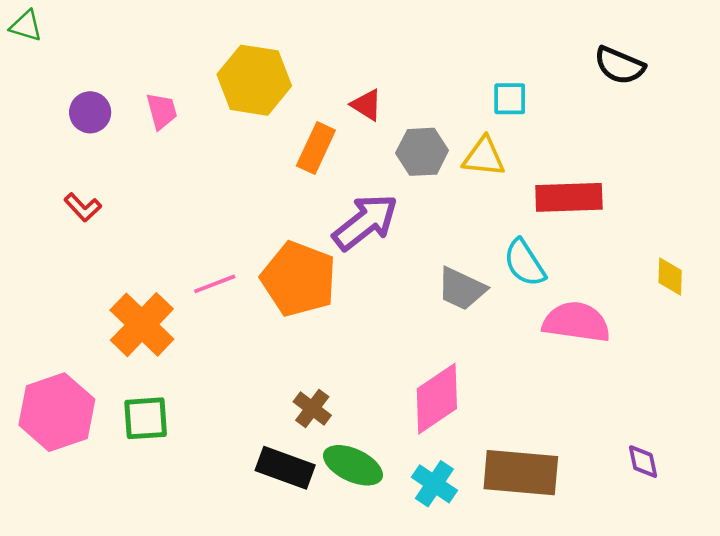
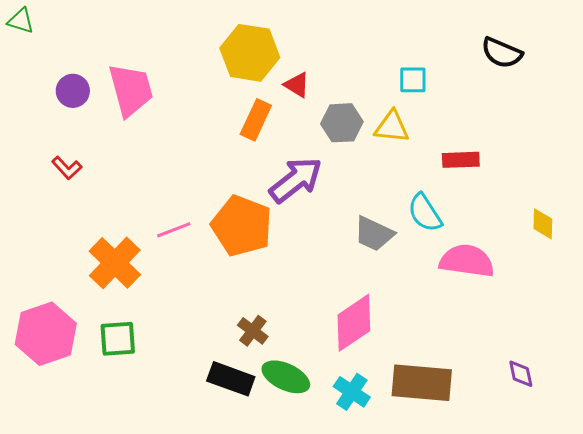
yellow hexagon: (254, 80) -> (250, 53), moved
pink trapezoid: (162, 111) -> (131, 90), size x1.8
red rectangle: (569, 197) -> (461, 160), size x0.7

